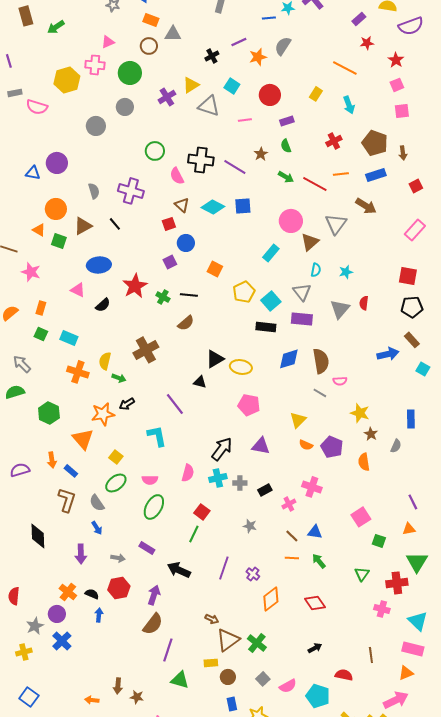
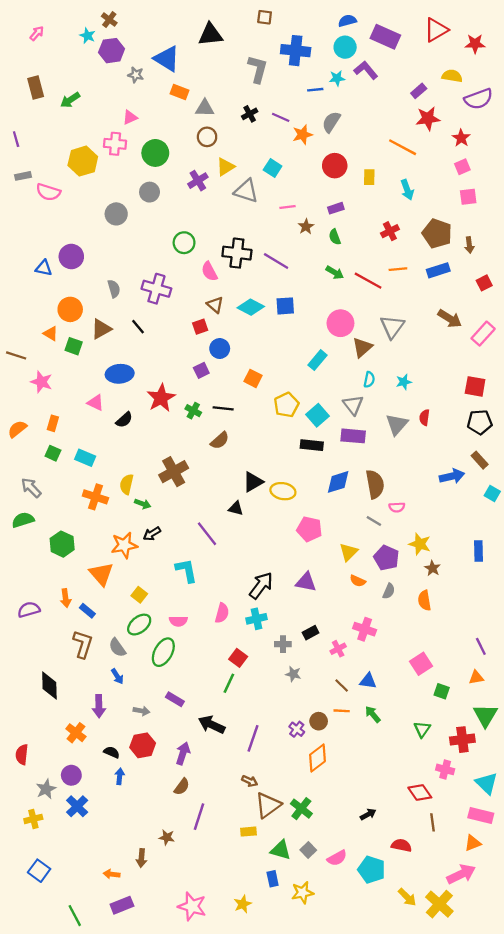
purple line: (239, 42) -> (281, 117), turned 49
red star: (367, 43) -> (428, 118), size x1.5
brown circle: (149, 46) -> (207, 137), moved
black cross: (212, 56) -> (250, 114), moved
yellow rectangle: (316, 94) -> (369, 177), turned -32
red circle: (270, 95) -> (335, 166), moved
brown star: (261, 154) -> (306, 227), moved
brown arrow: (366, 206) -> (450, 319), moved
pink pentagon: (249, 405) -> (309, 529), moved
gray semicircle: (396, 446) -> (389, 591), moved
purple pentagon: (332, 447) -> (386, 558), moved
gray cross: (240, 483) -> (283, 644), moved
green ellipse: (154, 507) -> (163, 652), moved
purple line: (224, 568) -> (253, 738), moved
orange cross: (68, 592) -> (76, 733), moved
red diamond: (315, 603) -> (420, 792), moved
brown semicircle: (153, 624) -> (182, 787), size x0.7
brown circle: (228, 677) -> (319, 721), moved
green triangle: (180, 680) -> (281, 850), moved
brown star: (137, 697) -> (167, 837), moved

